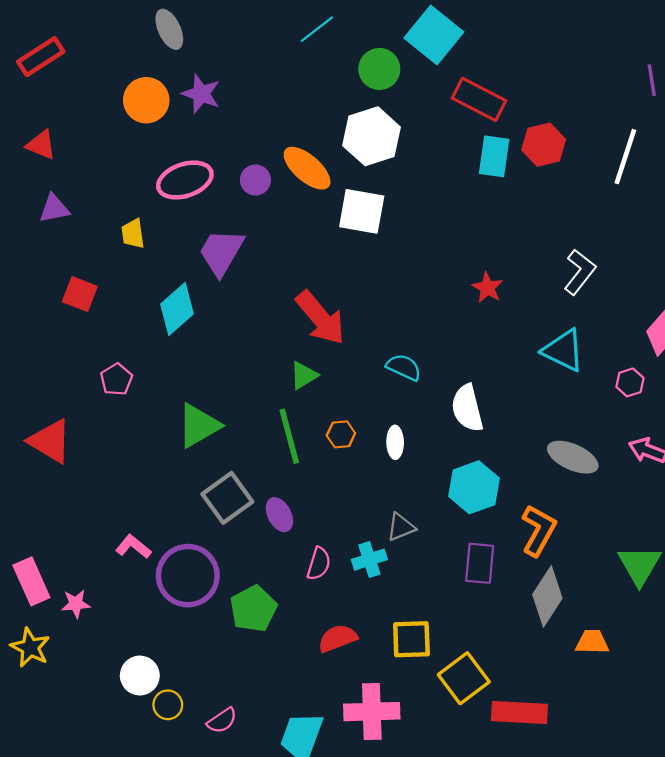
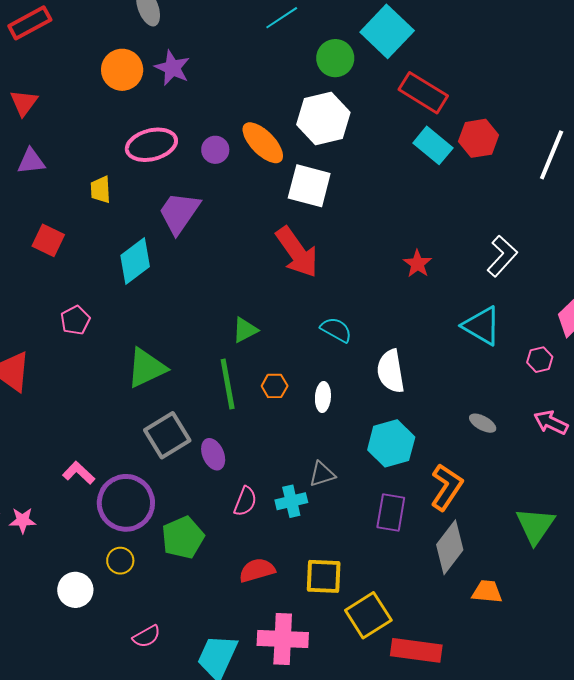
red triangle: (41, 145) -> (24, 103), turned 40
cyan rectangle: (494, 156) -> (433, 145), turned -63
red arrow: (320, 318) -> (297, 252), moved
gray ellipse: (573, 457) -> (483, 423), size x0.6
yellow circle: (168, 705) -> (120, 561), moved

